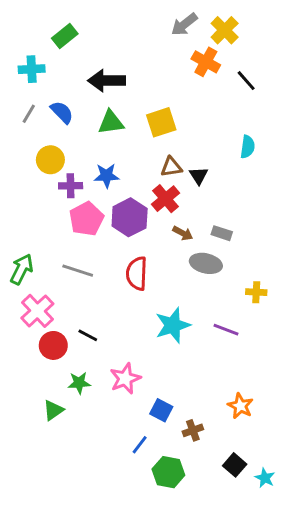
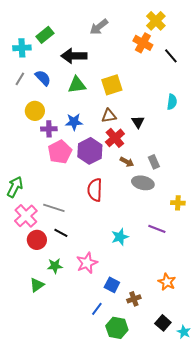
gray arrow: (184, 24) -> (99, 27), moved
green rectangle: (65, 36) -> (45, 35), moved
brown triangle: (171, 167) -> (109, 116), moved
gray rectangle: (222, 233) -> (154, 162), turned 48
gray line: (78, 271) -> (54, 208), moved
cyan star: (173, 325) -> (120, 237), moved, size x0.7

